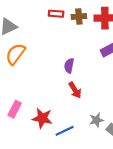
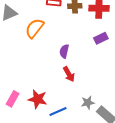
orange semicircle: (15, 54) -> (35, 28), moved
pink rectangle: (15, 109) -> (13, 99), moved

